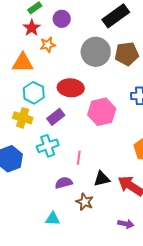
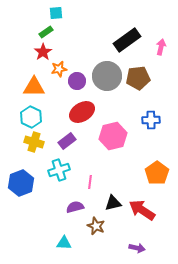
purple circle: (62, 19) -> (77, 81), moved
red ellipse: (71, 88) -> (82, 112), turned -35
cyan hexagon: (34, 93) -> (31, 117), moved

